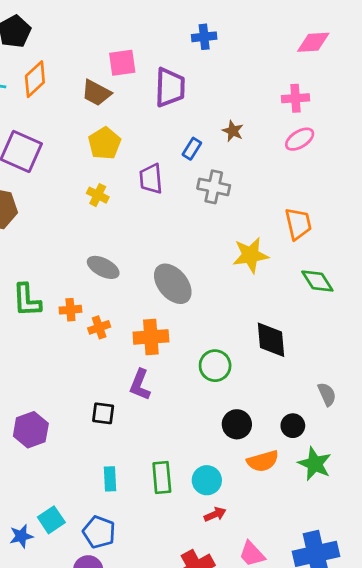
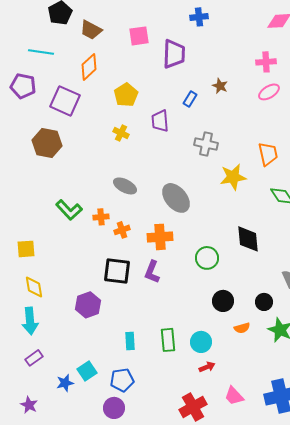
orange diamond: (35, 79) -> (89, 67), moved
brown trapezoid: (96, 93) -> (91, 30), moved
gray cross: (214, 187) -> (206, 144), moved
green L-shape: (27, 300) -> (69, 210), turned -40
black square: (103, 413) -> (117, 271), moved, size x1.6
purple hexagon: (31, 430) -> (88, 305), moved
orange semicircle: (263, 461) -> (242, 328), size x0.7
blue pentagon: (99, 532) -> (122, 380), turned -30

